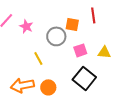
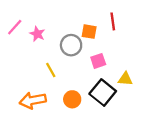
yellow triangle: (104, 52) -> (125, 79), moved
orange circle: (48, 87) -> (72, 99), moved

